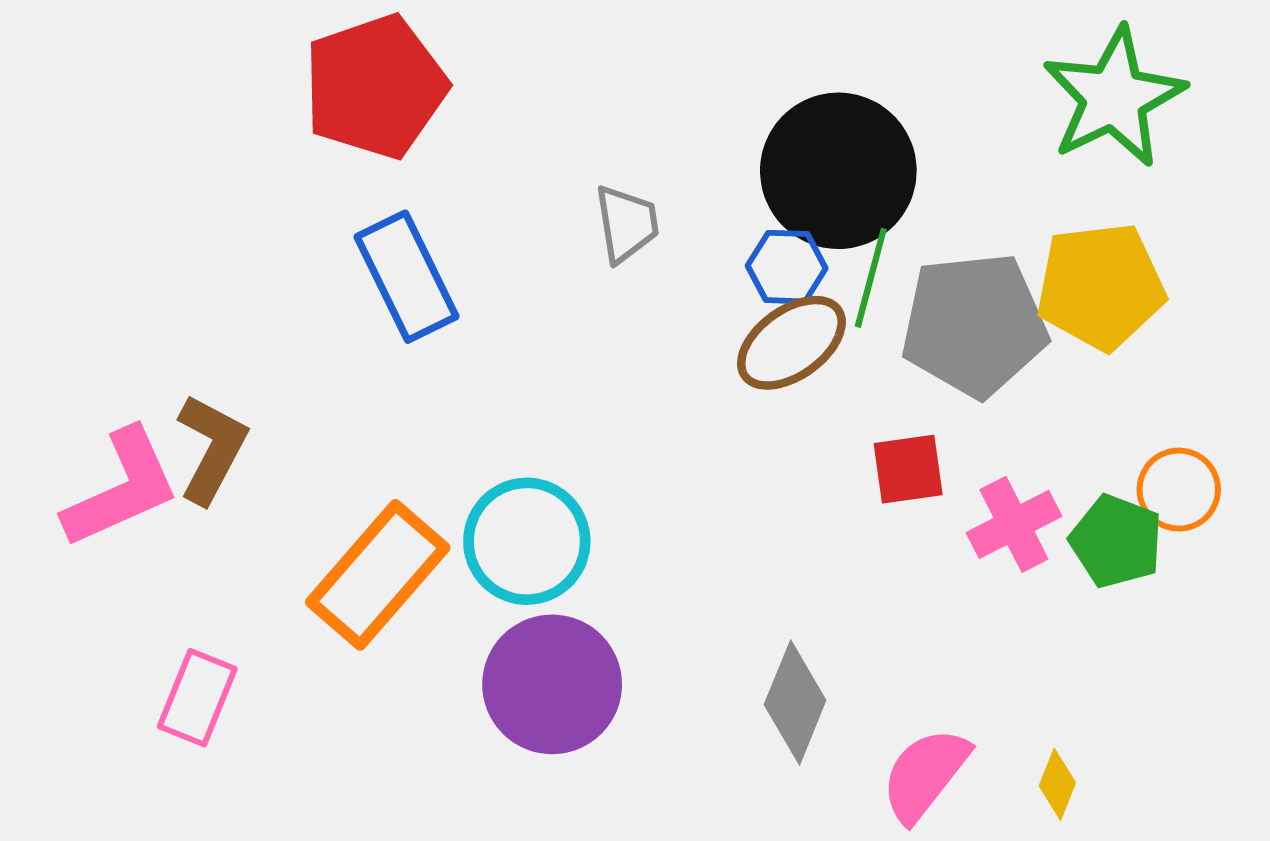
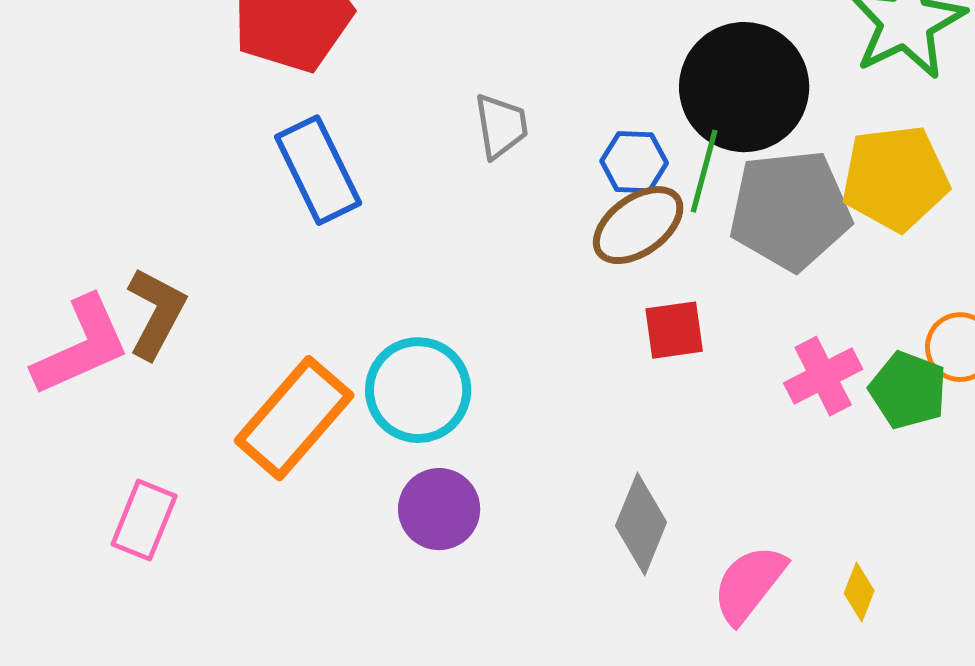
black circle: (838, 171) -> (744, 87), moved
red square: (908, 469) -> (674, 330), moved
purple circle: (552, 684) -> (439, 509), size x0.7

